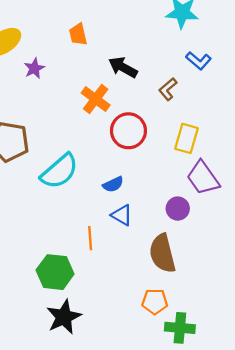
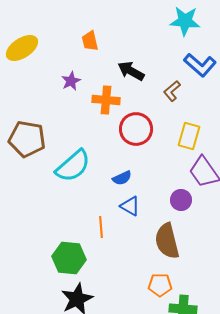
blue L-shape: (199, 61) -> (200, 65), size x1.4
purple star: (34, 68) -> (71, 81), moved
orange cross: (96, 99) -> (106, 100), turned -32

